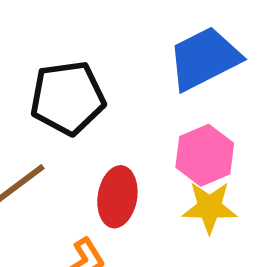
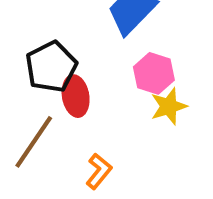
red ellipse: (117, 197) -> (76, 96), moved

